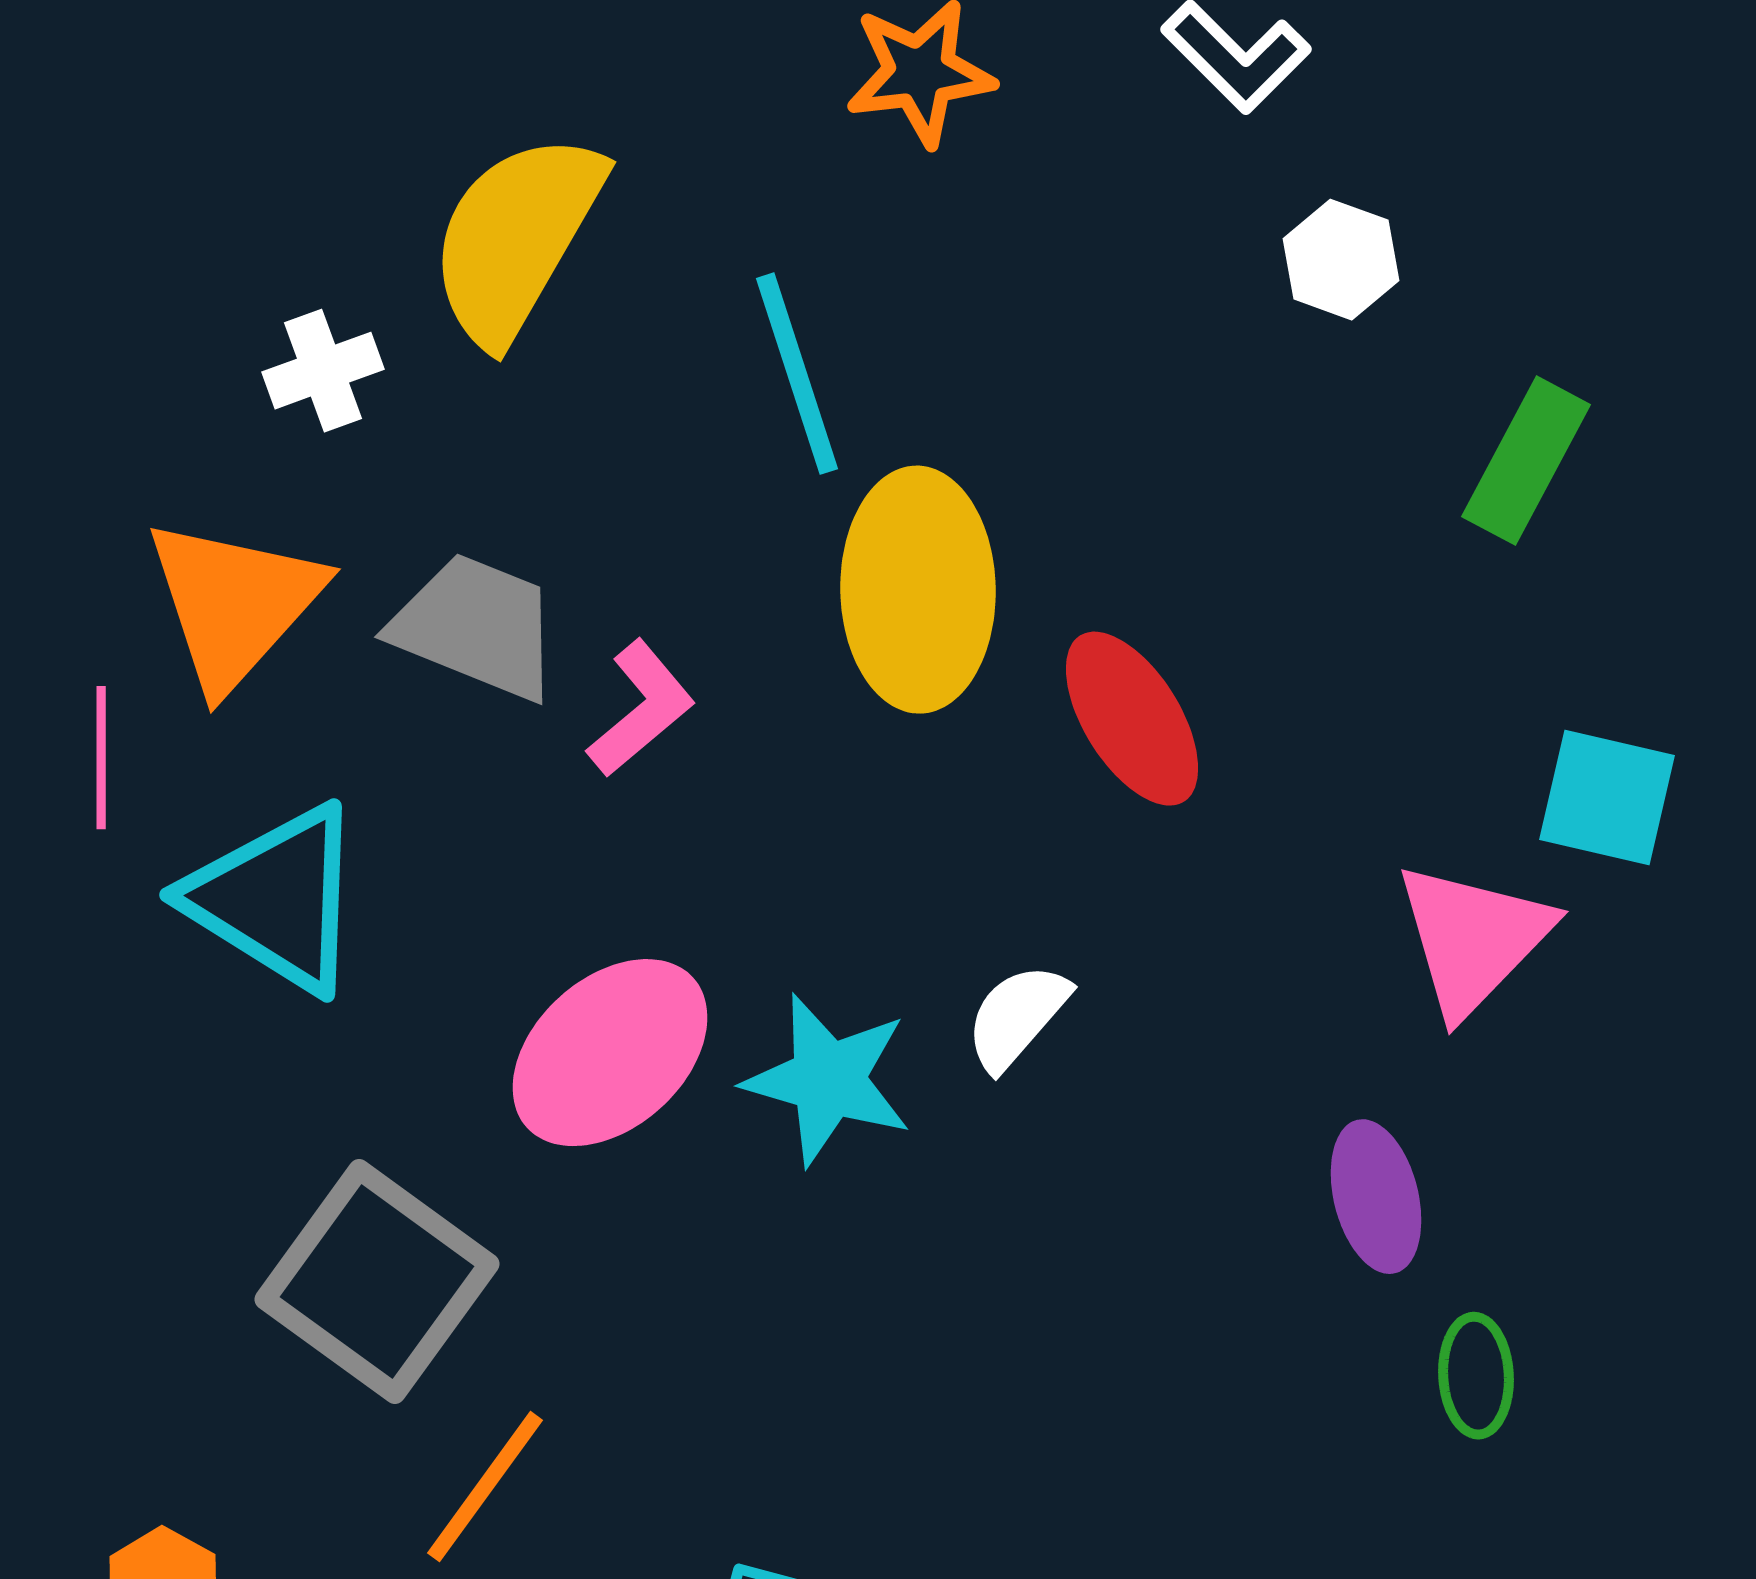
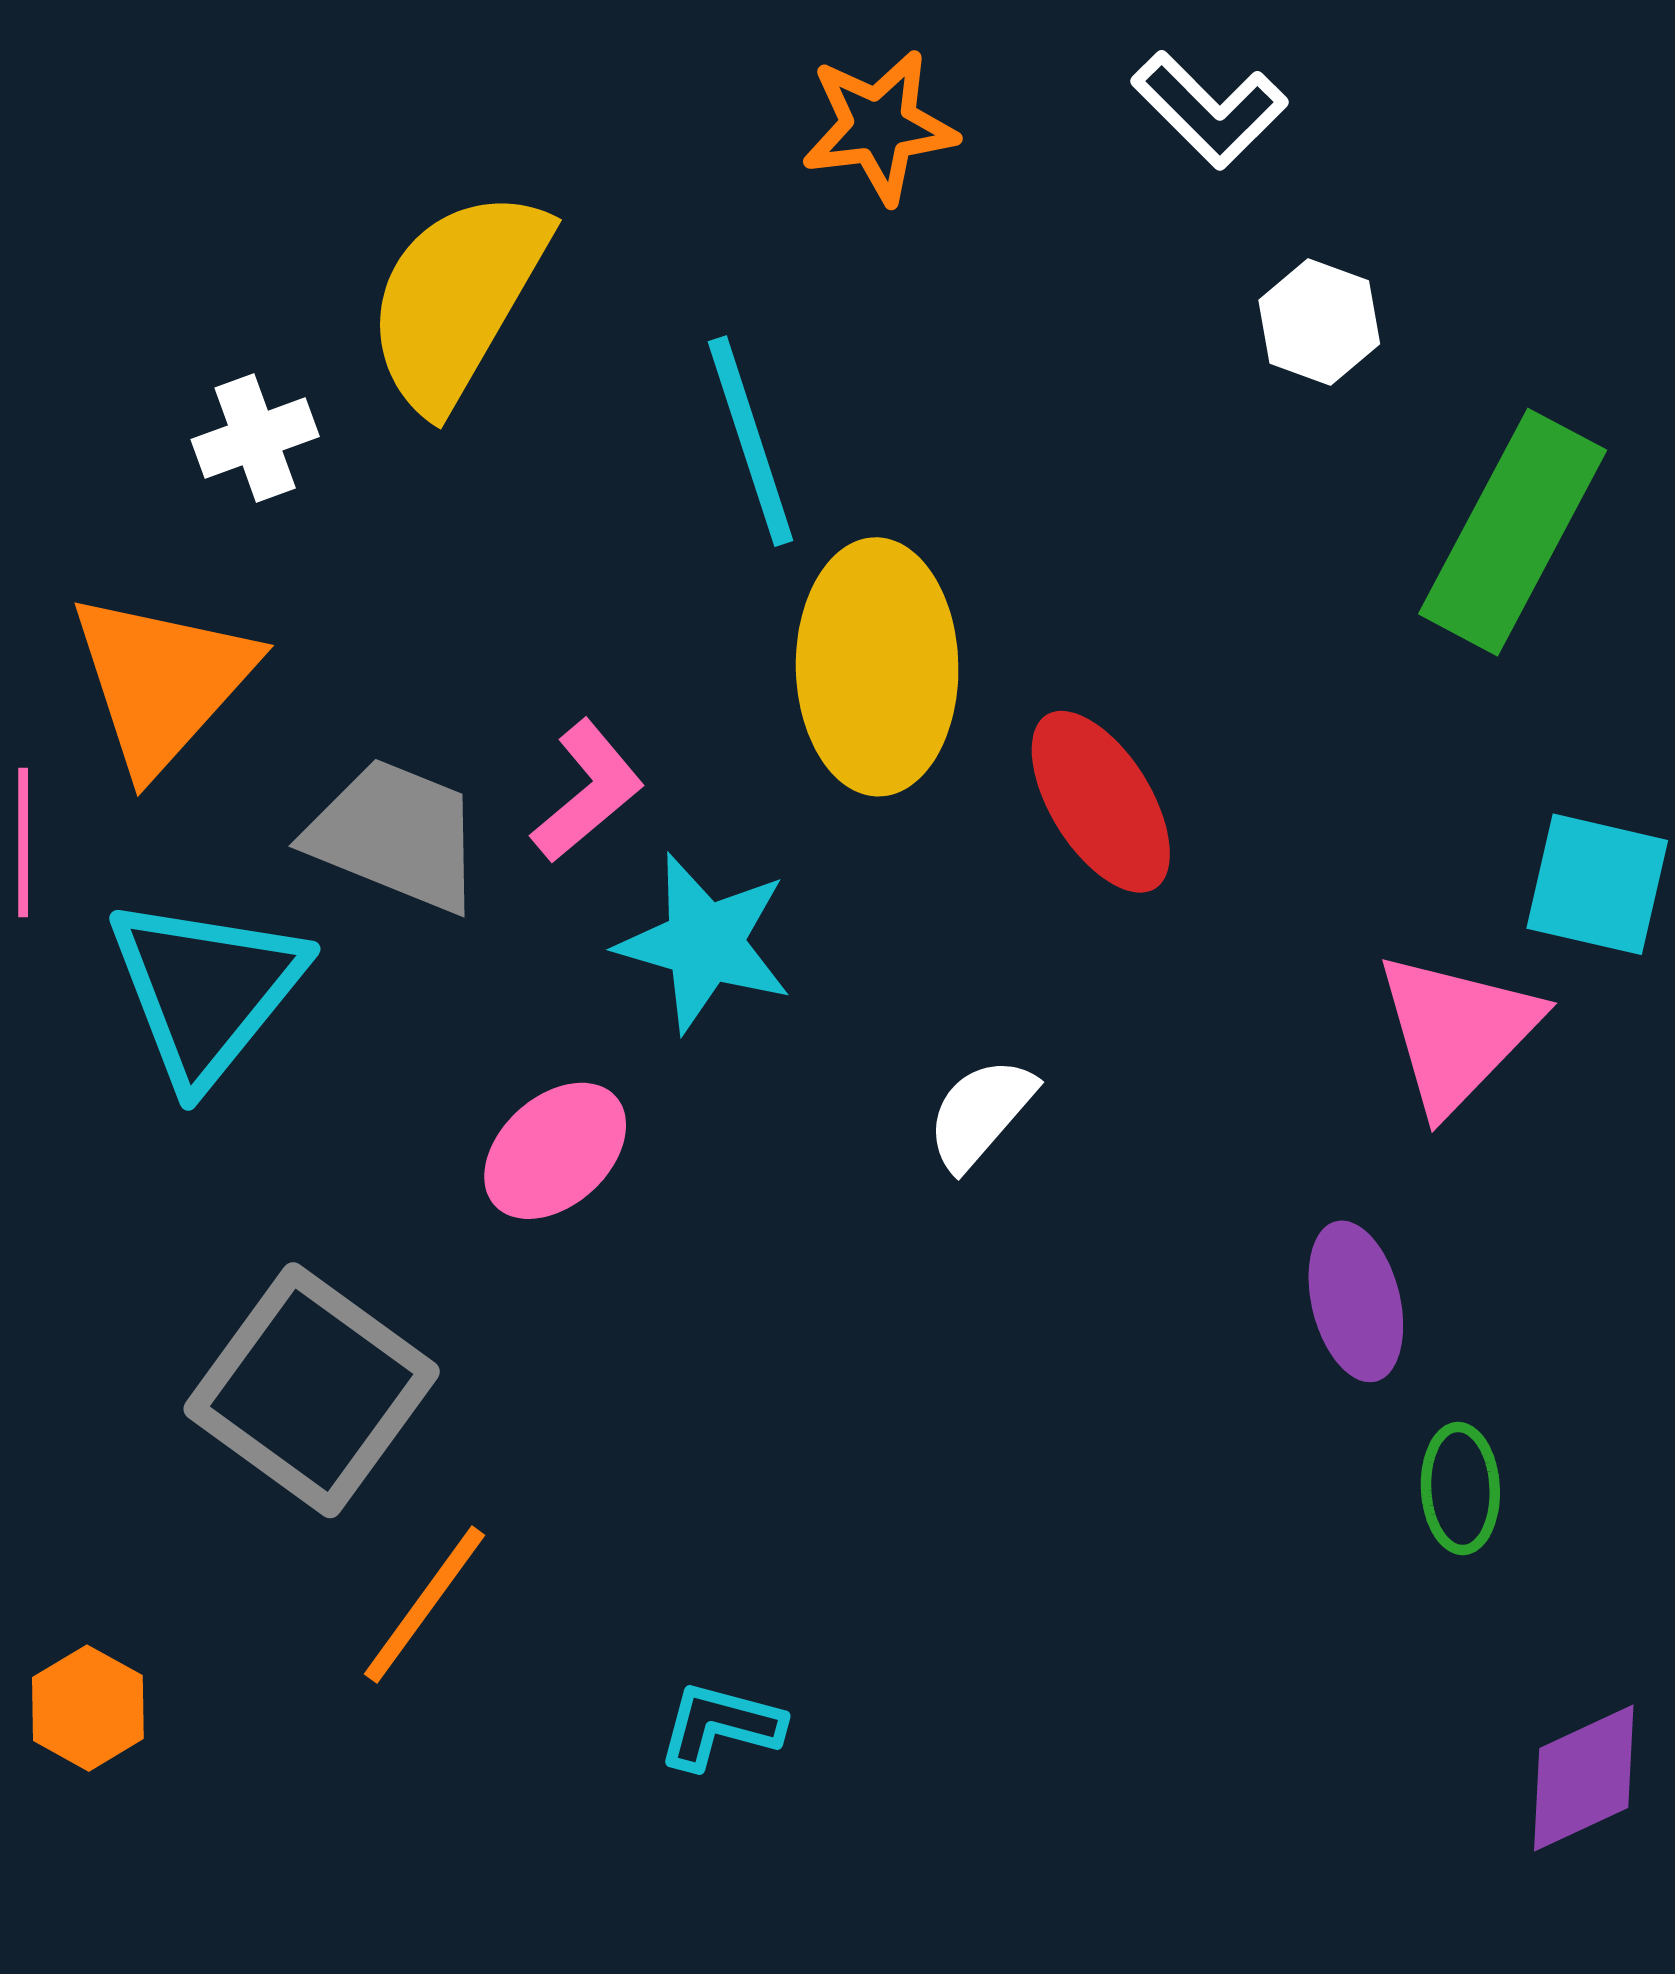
green rectangle: (1526, 461) -> (1513, 532), size x1.4
gray trapezoid: (476, 627) -> (395, 835), moved
cyan triangle: (276, 899) -> (206, 990), turned 37
pink ellipse: (610, 1053) -> (555, 1151), size x0.7
cyan star: (828, 1080) -> (705, 943), moved

